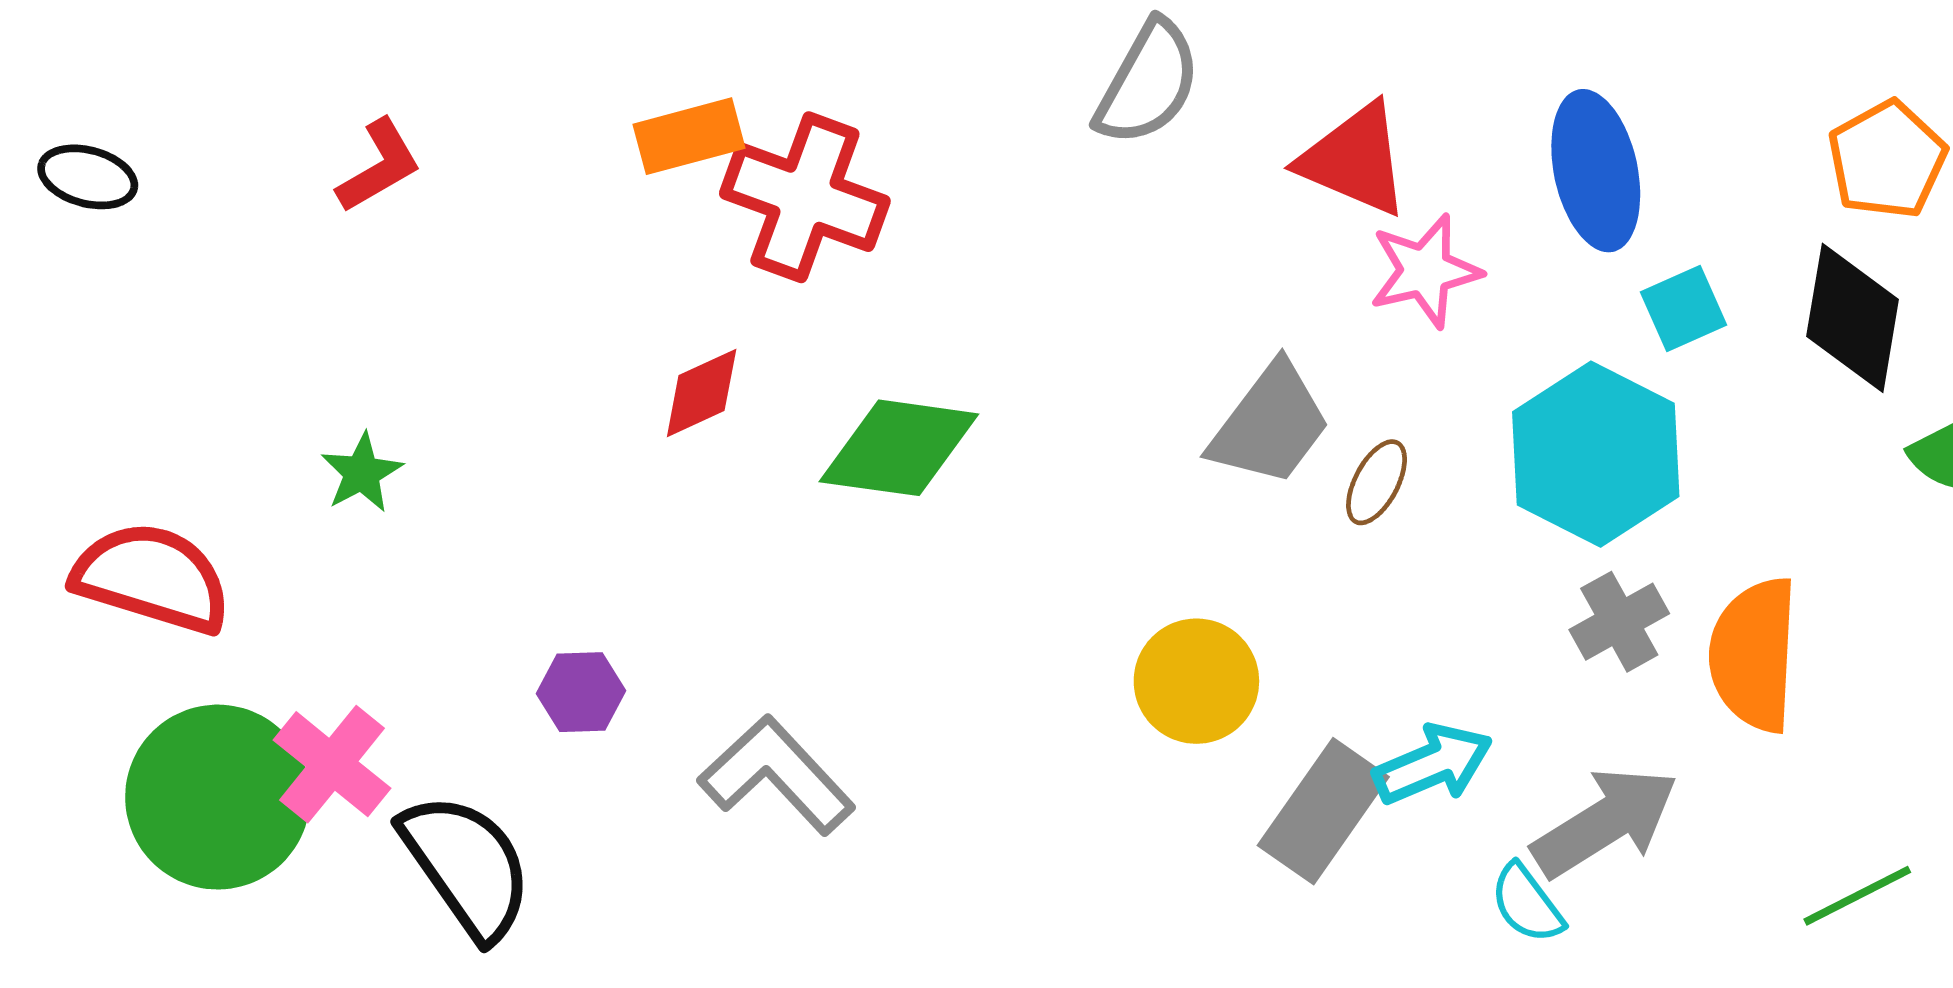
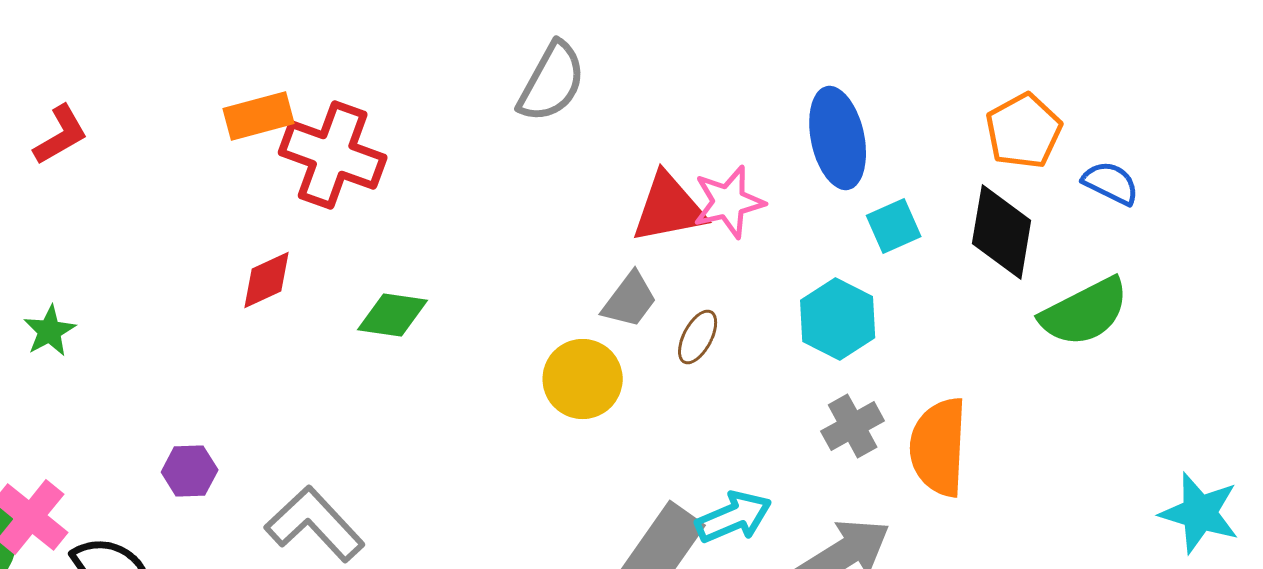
red triangle: (1355, 160) -> (669, 208), moved, turned -34
gray trapezoid: (1270, 424) -> (630, 300), size x0.7
green diamond: (899, 448) -> (393, 315), size x0.7
cyan hexagon: (1596, 454) -> (838, 319), size x0.7
yellow circle: (1196, 681) -> (583, 379), moved

